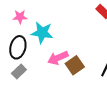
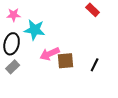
brown square: (75, 65) -> (66, 61), turned 30

